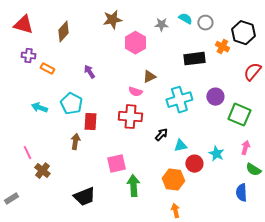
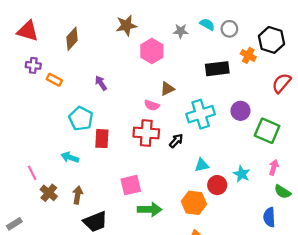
cyan arrow: (39, 108) -> (70, 157), moved
black arrow: (161, 135) -> (176, 141), moved
brown arrow: (75, 142) -> (78, 195), moved
green arrow: (133, 186) -> (150, 209), turned 95

